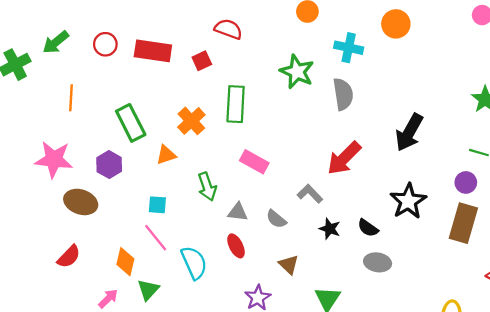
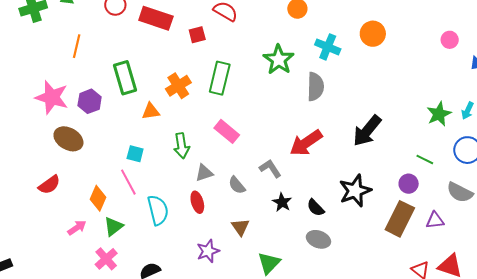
purple hexagon: (109, 165) -> (90, 101), moved
gray triangle: (238, 212) -> (204, 173), turned -36

